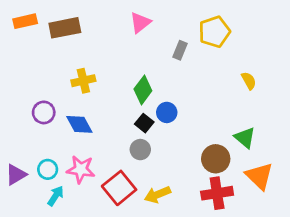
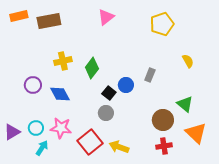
gray rectangle: (180, 50) -> (150, 75), moved
green diamond: (143, 90) -> (92, 68), moved
red cross: (217, 193) -> (164, 146), size x0.7
yellow arrow: (157, 195) -> (119, 147), turned 42

